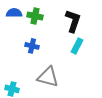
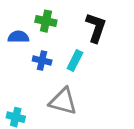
blue semicircle: (14, 13) -> (18, 37), moved
cyan rectangle: (77, 46) -> (75, 61), moved

